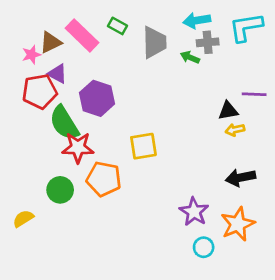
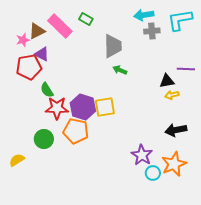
gray trapezoid: (154, 42) -> (113, 46), moved
green arrow: (190, 57) -> (120, 70), moved
purple hexagon: (97, 98) -> (83, 107), moved
green semicircle: (64, 123) -> (47, 90), size x0.6
cyan circle: (204, 247) -> (153, 173), moved

